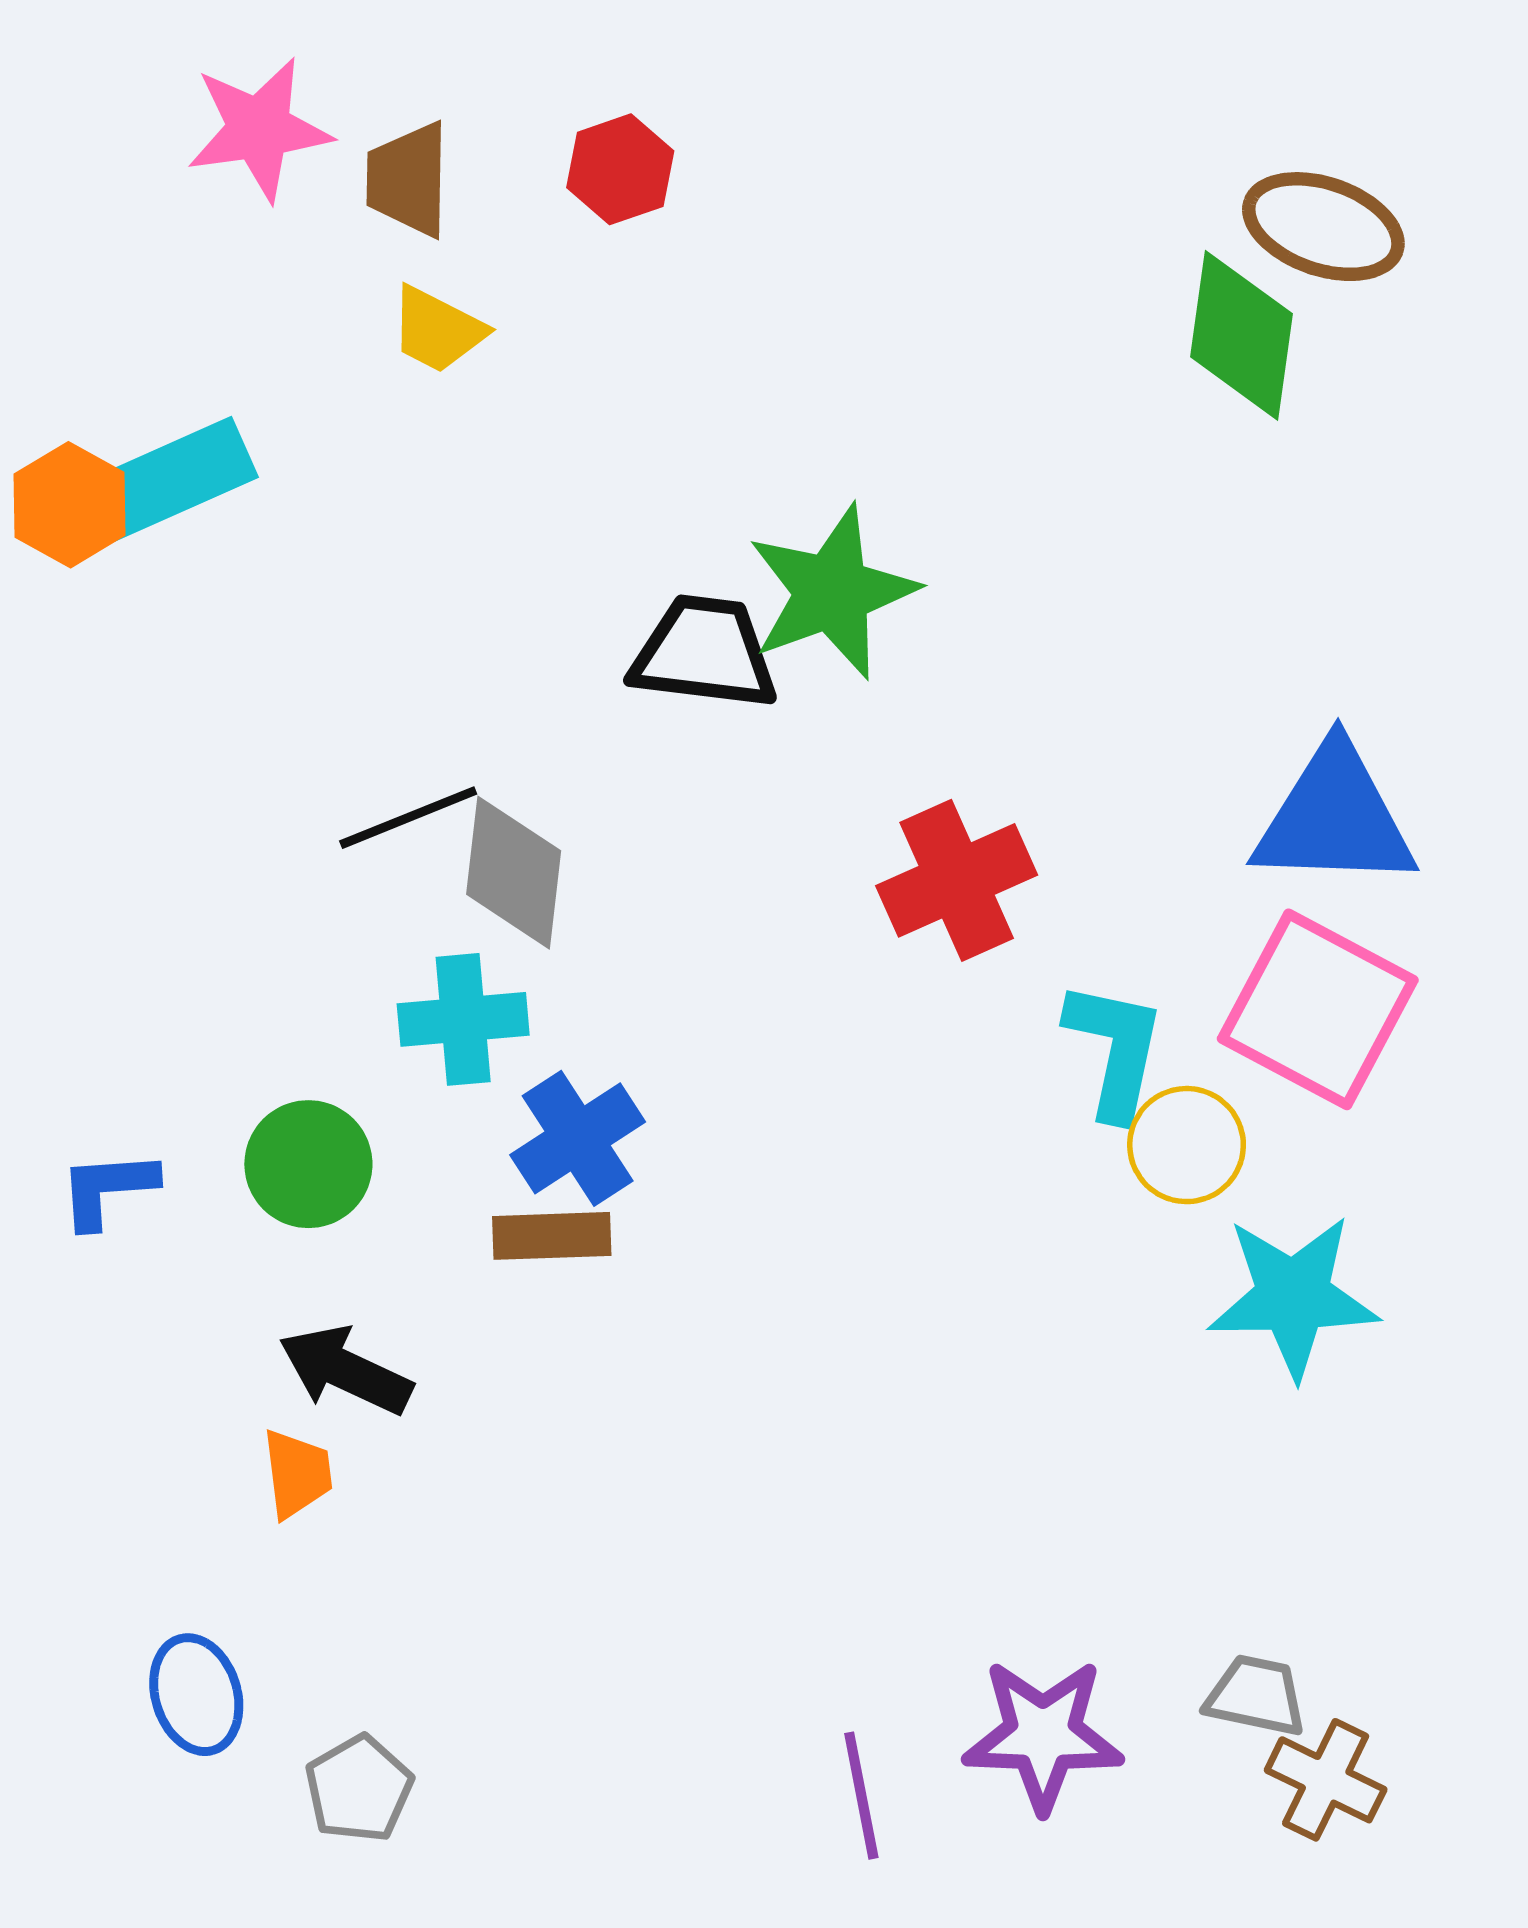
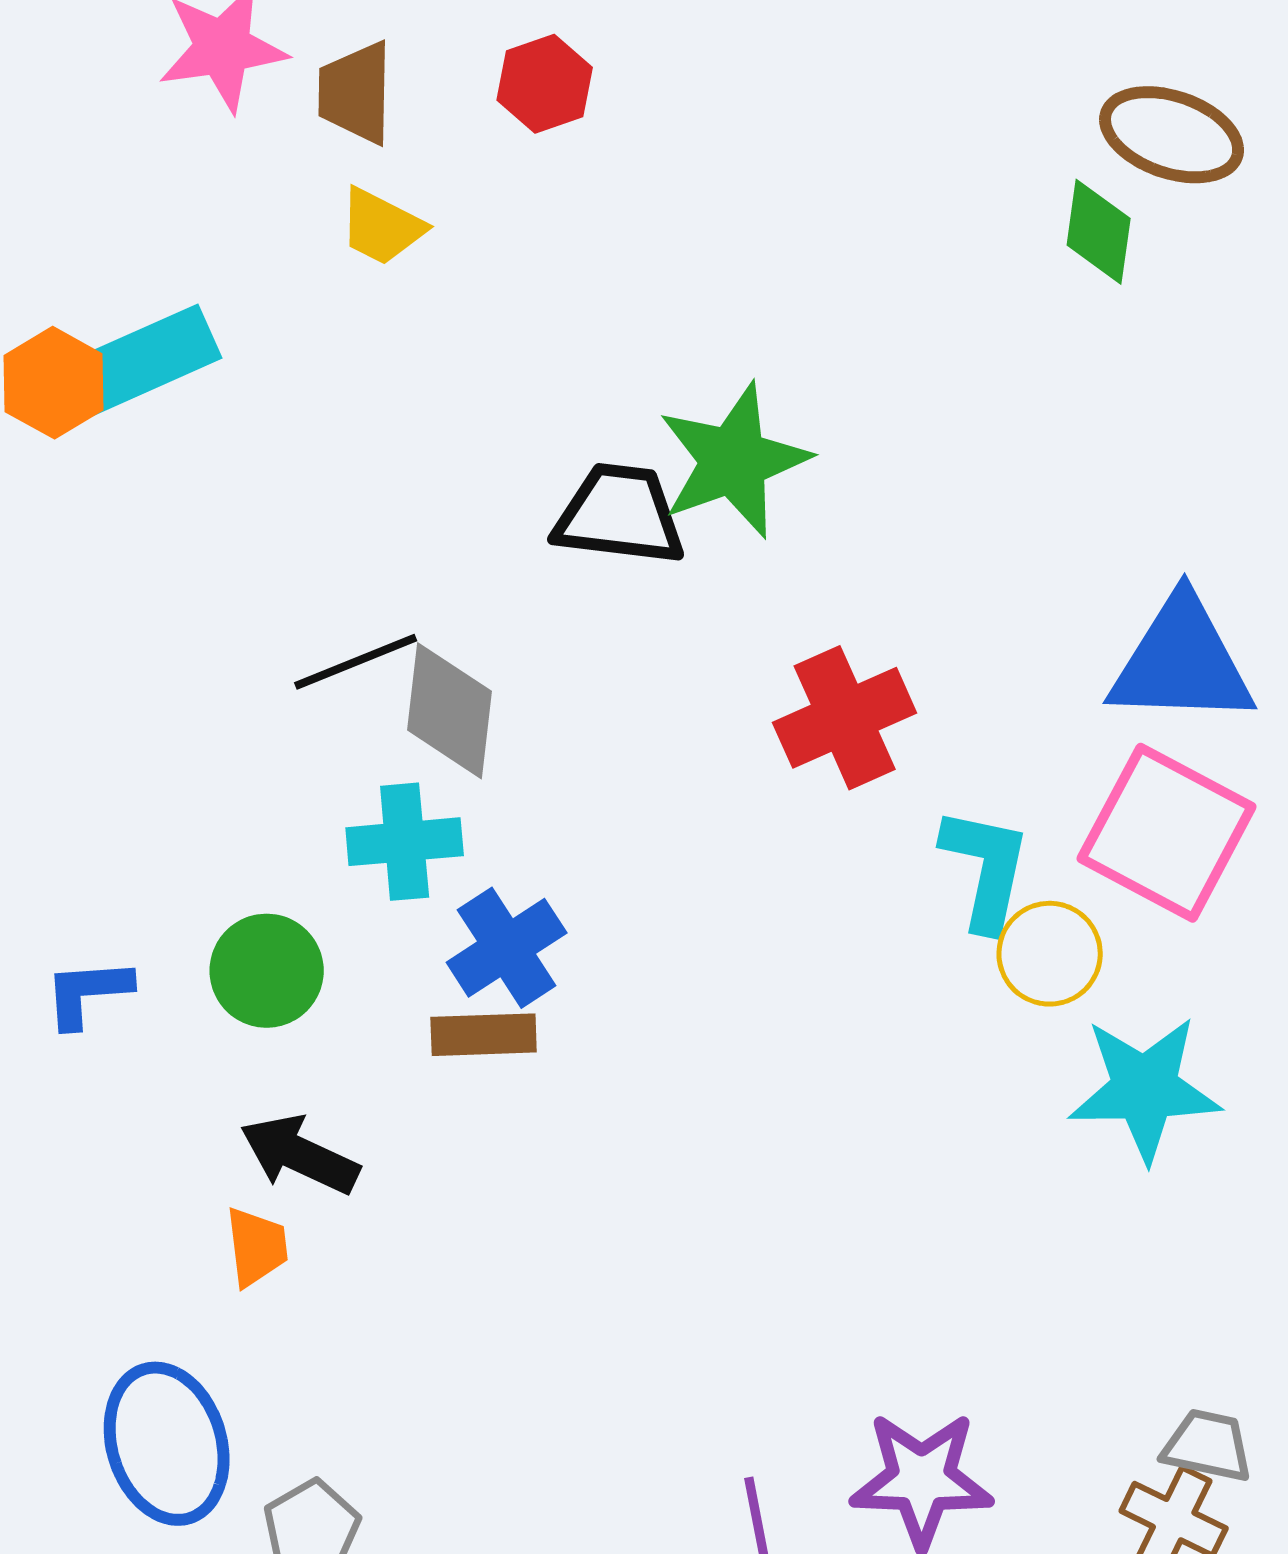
green diamond: (1242, 335) -> (1099, 232), size x0.7
blue ellipse: (196, 1695) -> (167, 1444), size x1.5
gray trapezoid: (1256, 1696) -> (1208, 1446), moved

